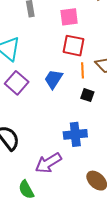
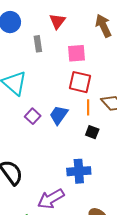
purple square: (17, 83) -> (33, 116), moved, size x0.7

